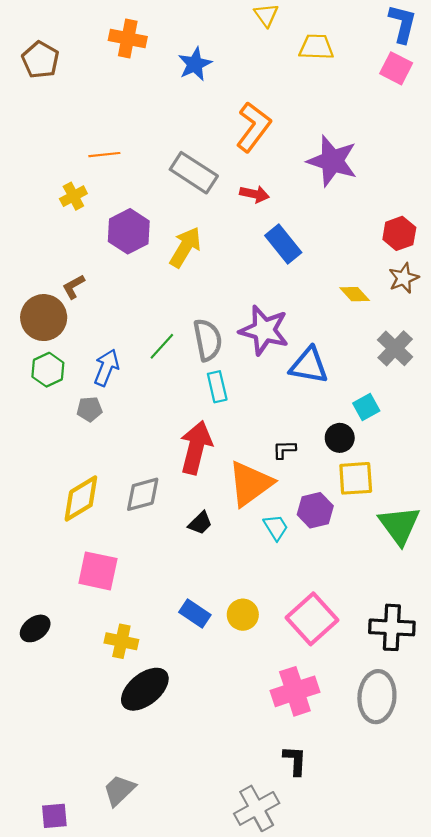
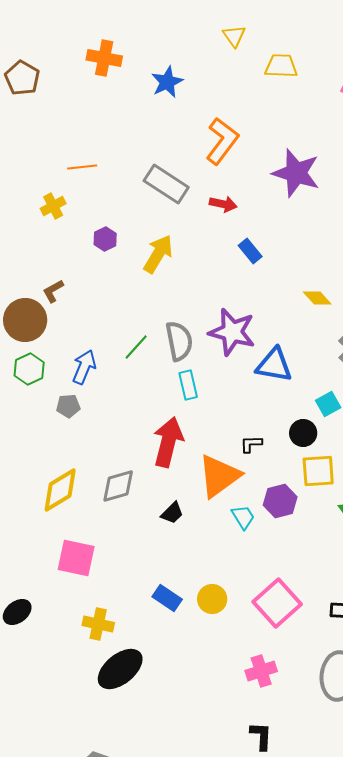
purple hexagon: (129, 231) -> (105, 239), size x0.6
blue rectangle: (283, 244) -> (250, 251), size x0.7
pink cross: (295, 691) -> (261, 671), size x0.7

